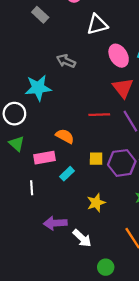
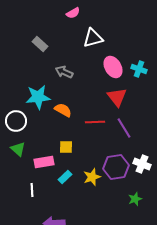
gray rectangle: (40, 15) -> (40, 44), moved
orange semicircle: (65, 136) -> (63, 110), moved
yellow square: (96, 159) -> (66, 147), moved
yellow star: (96, 203) -> (92, 177), moved

